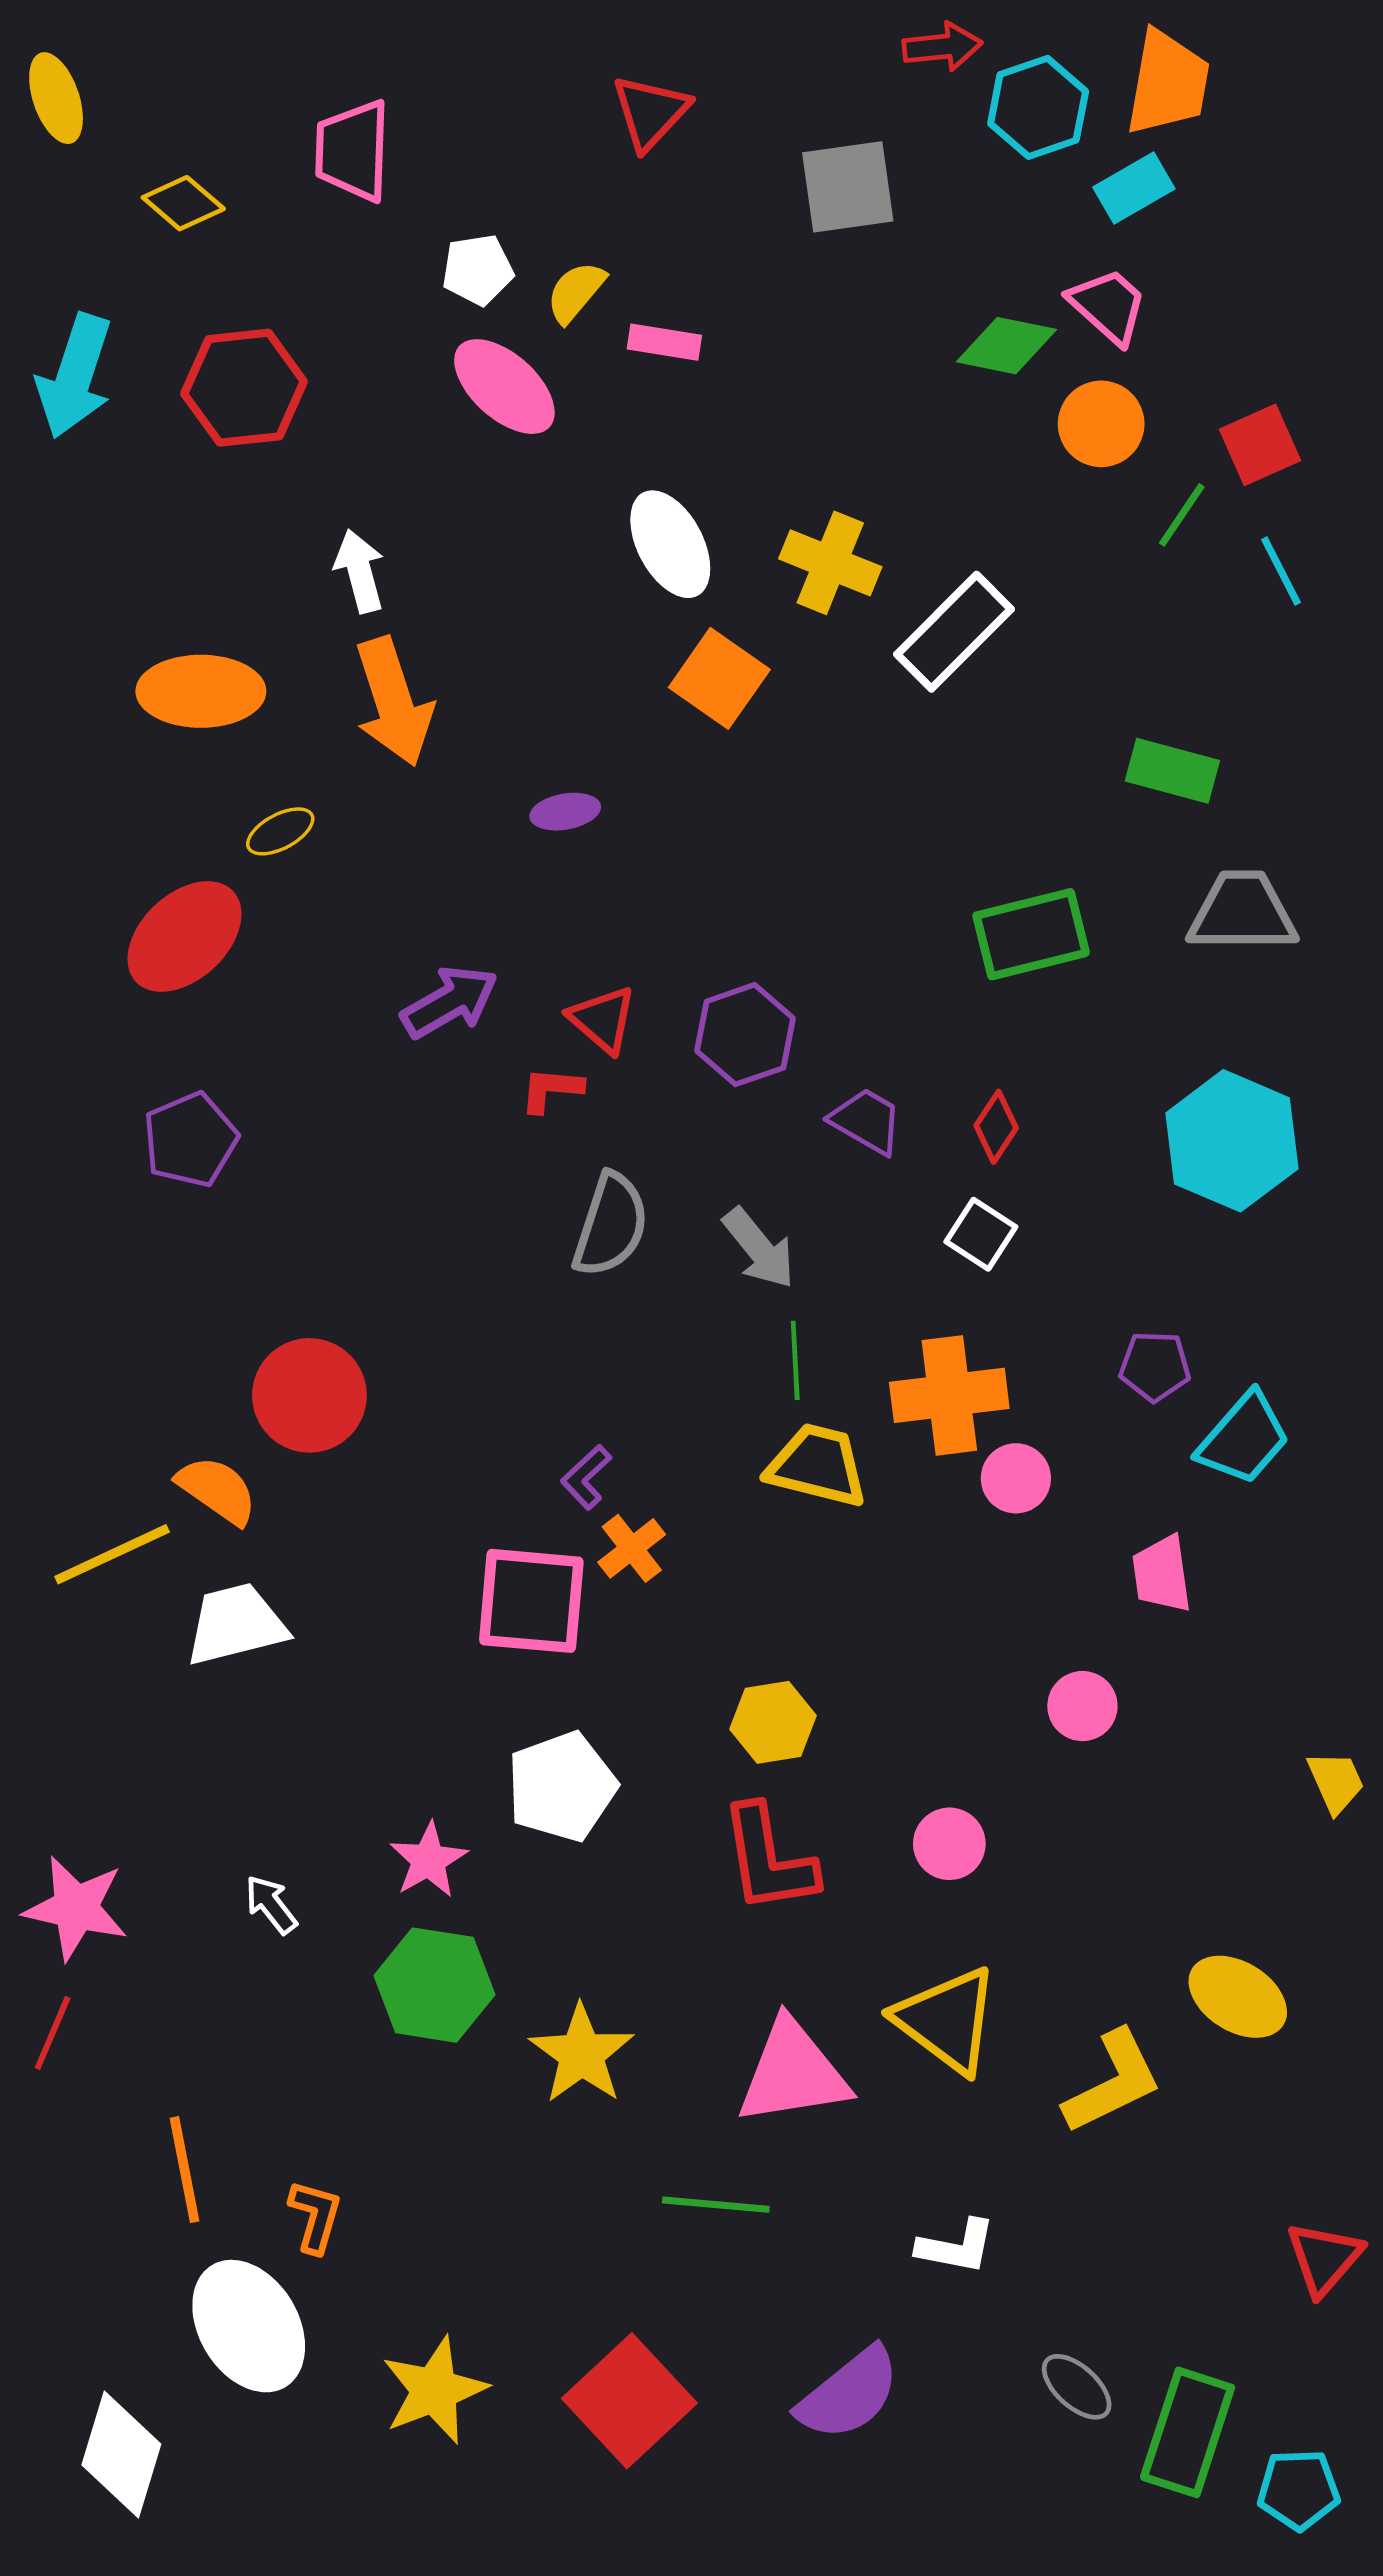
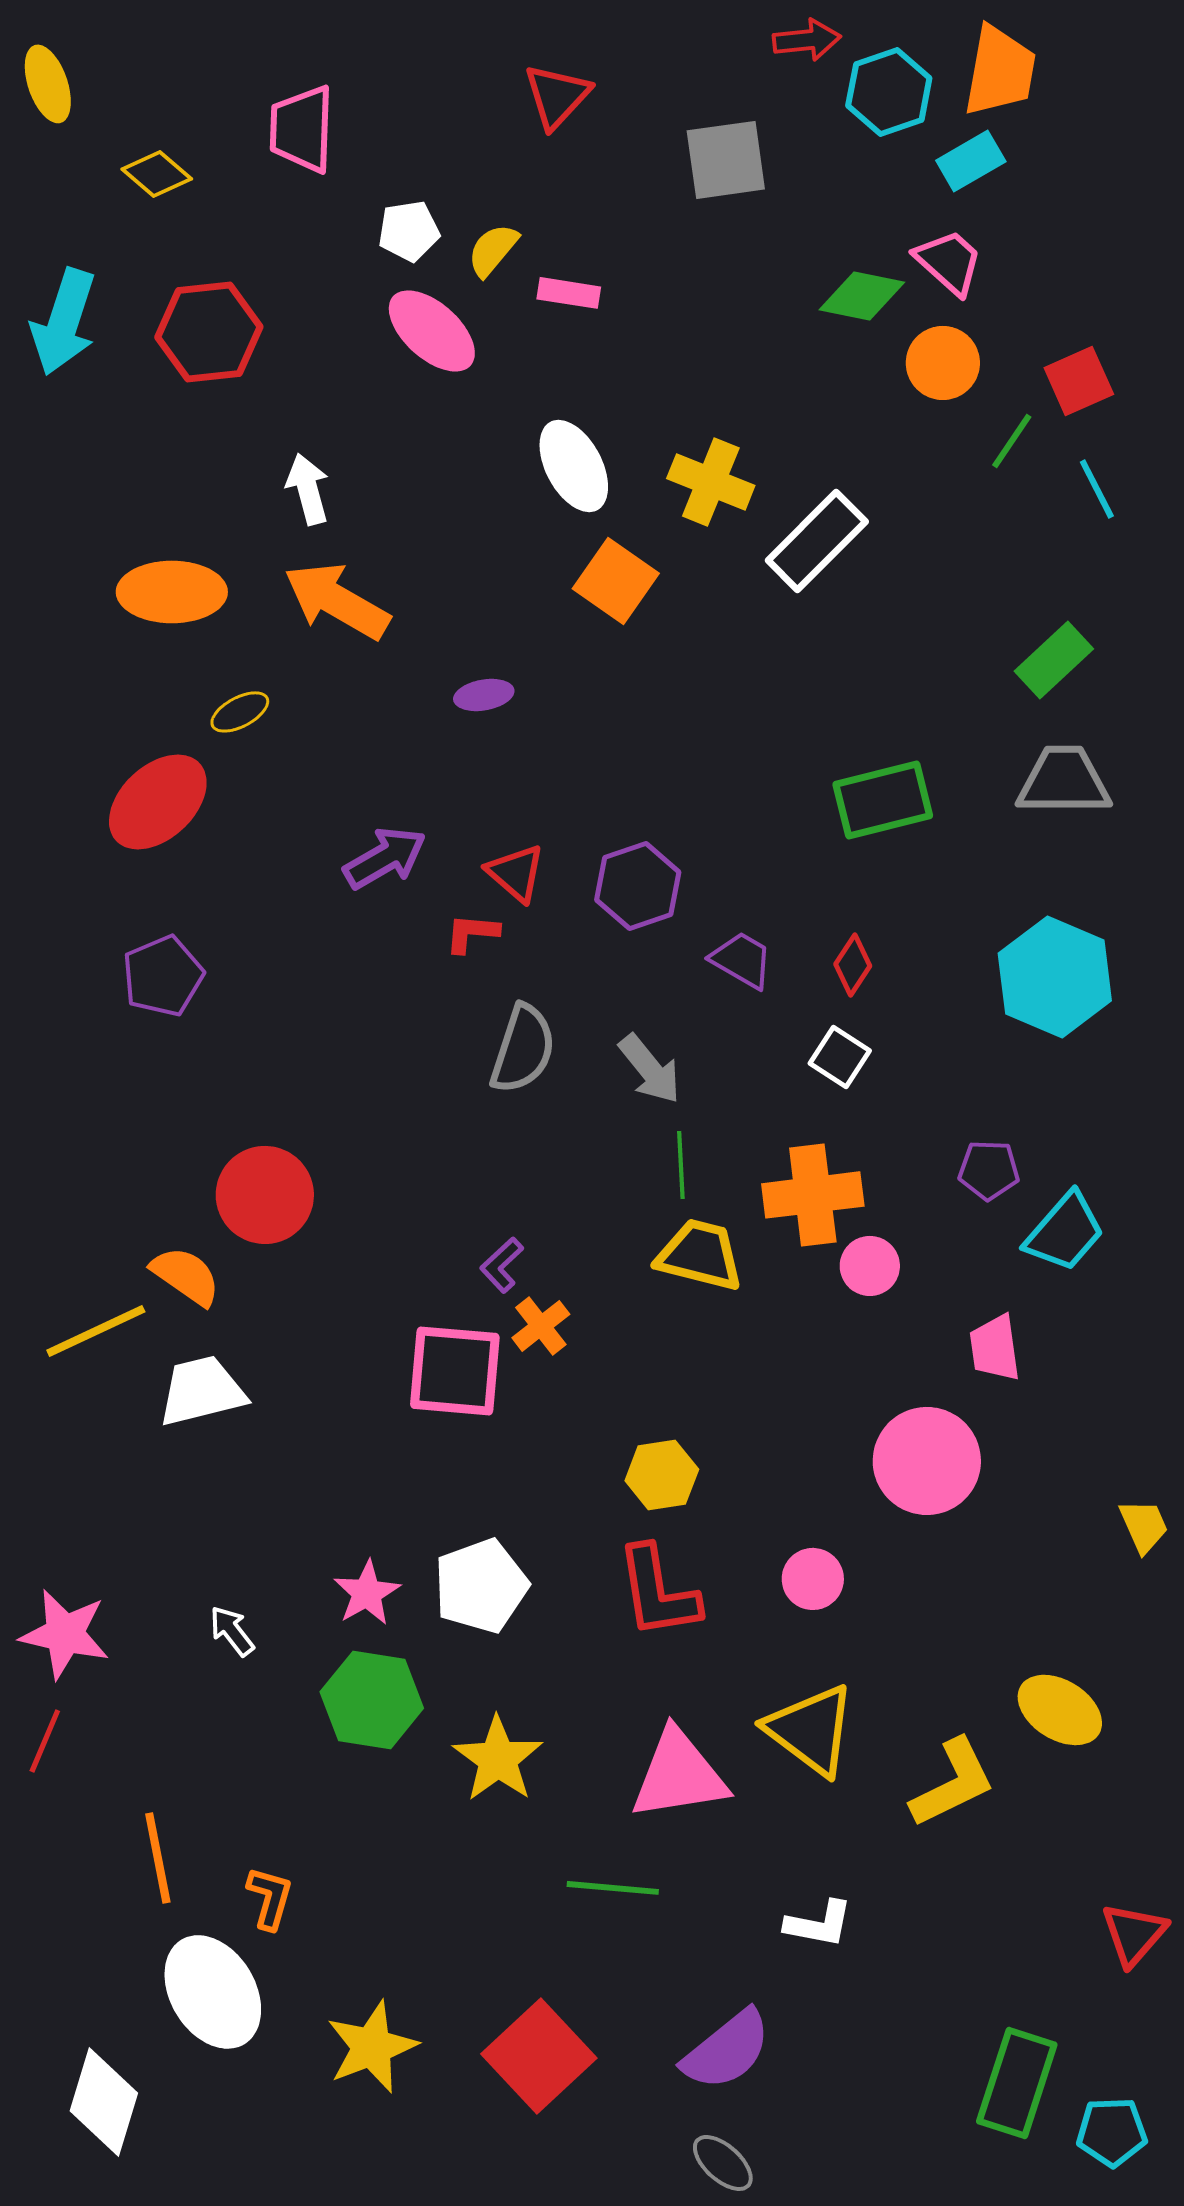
orange arrow: (394, 702) -> (337, 601), turned 138
green rectangle: (1172, 771) -> (1054, 660), moved, turned -58
pink circle: (1082, 1706) -> (927, 1461), size x1.8
white pentagon: (562, 1787) -> (481, 1586), moved
gray ellipse: (1077, 2387) -> (723, 2163), moved

